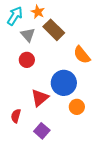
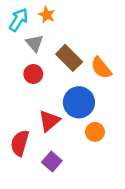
brown rectangle: (54, 30) -> (69, 58), moved
red semicircle: (16, 116) -> (20, 143), size x1.5

